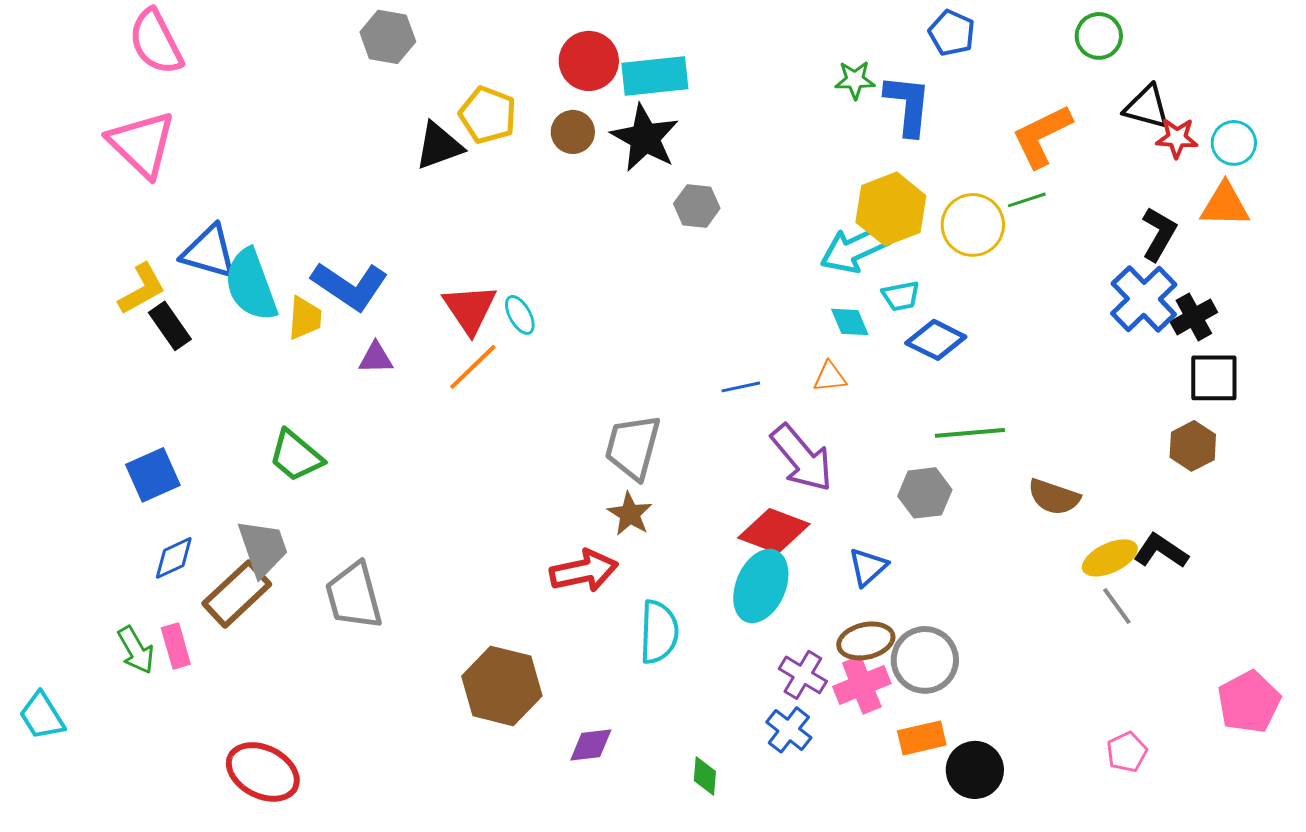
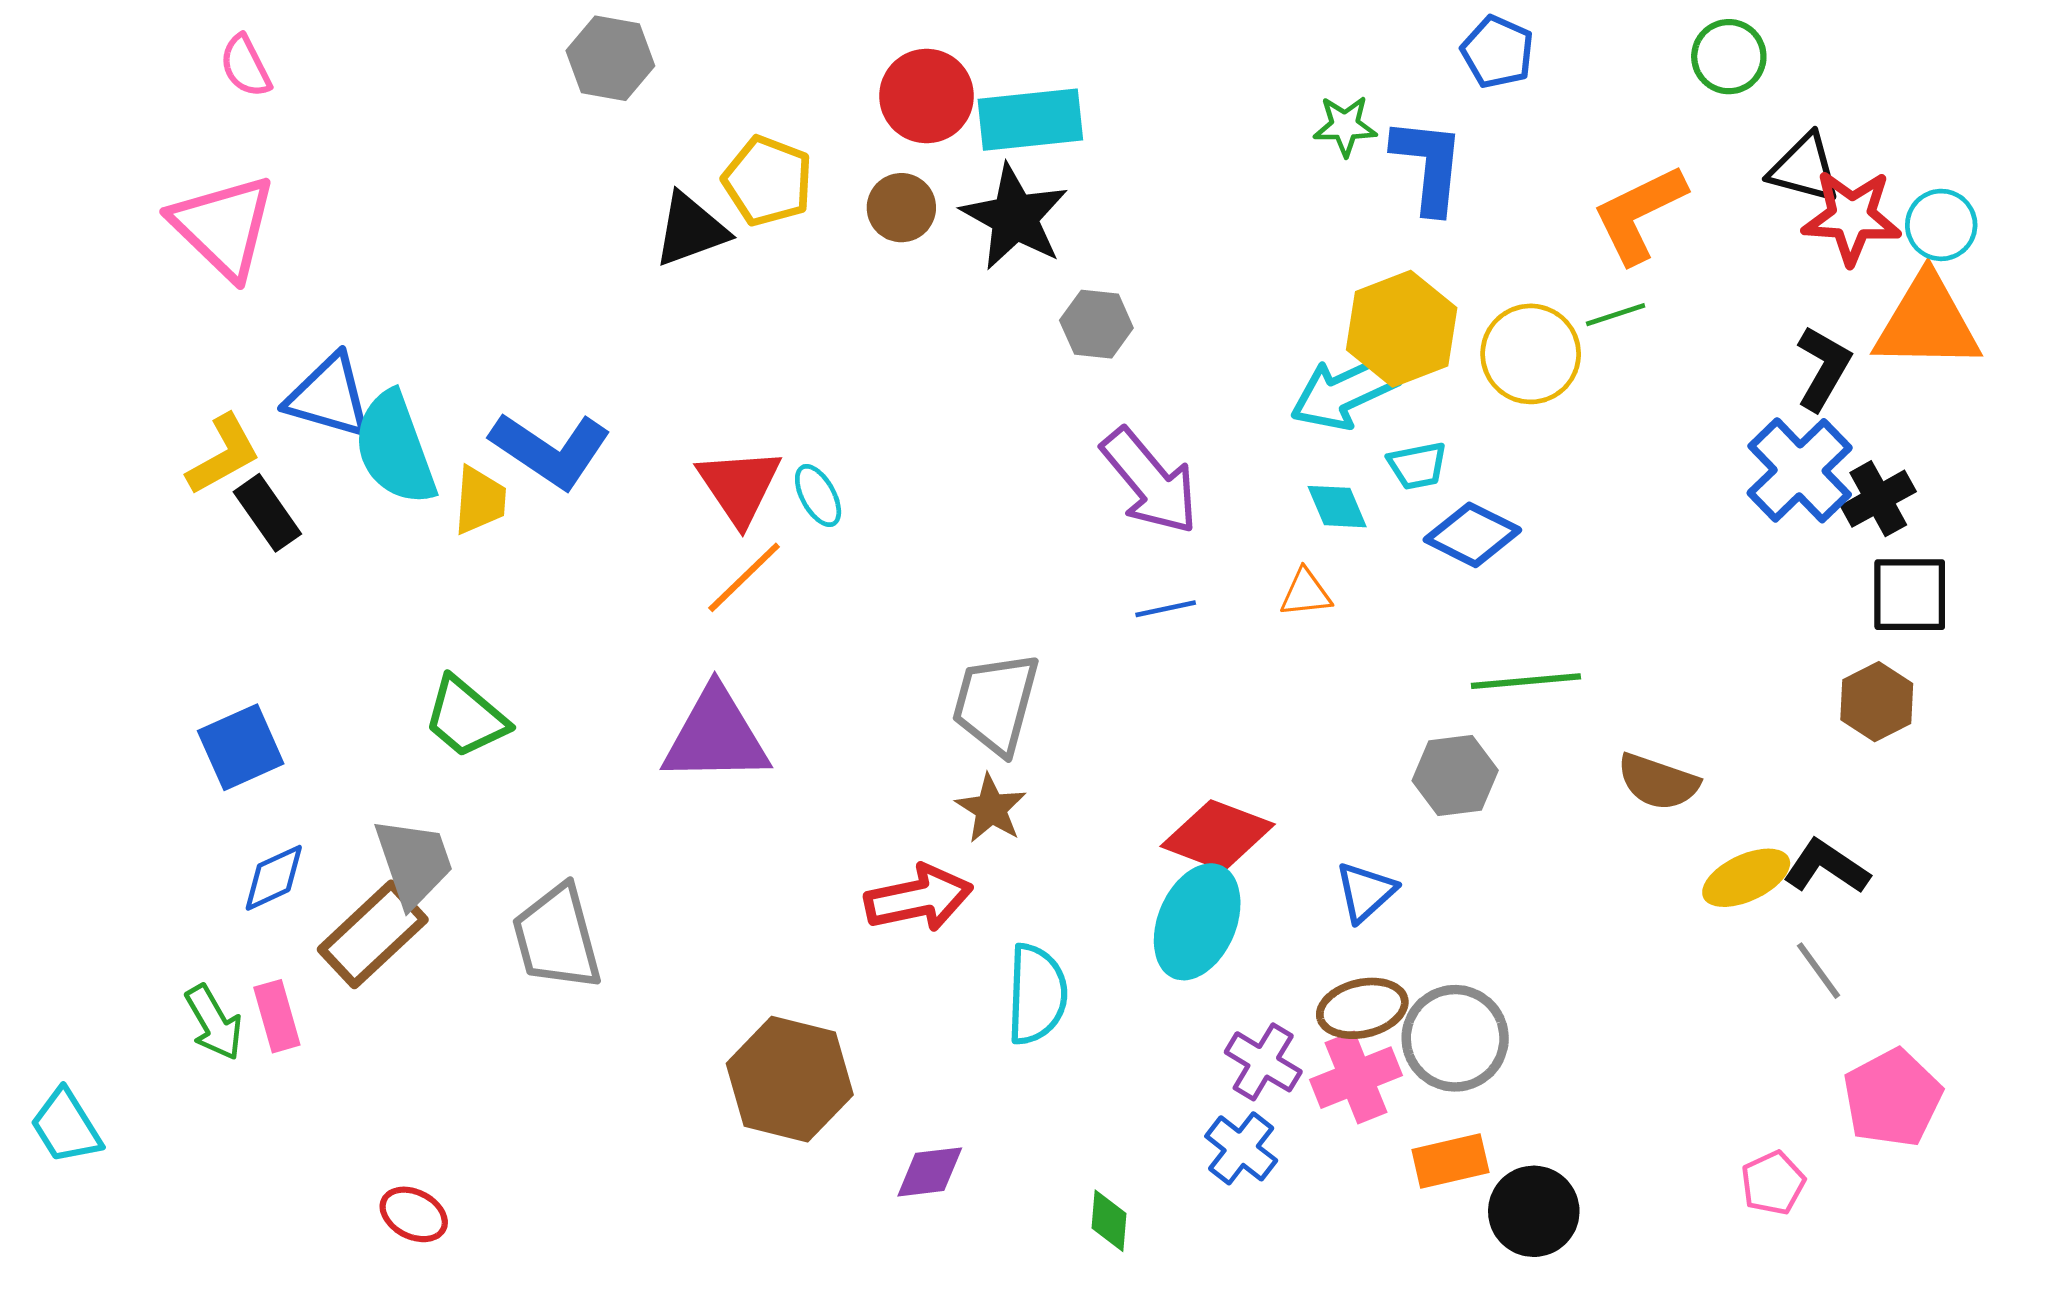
pink semicircle: (156, 42) -> (245, 66), size x0.6
red star: (1177, 138) -> (1852, 217), size x1.5
orange triangle: (1225, 205) -> (1927, 322), size x1.4
purple triangle: (376, 358) -> (716, 736), moved, size x2.0
purple arrow: (802, 458) -> (1150, 481), moved
gray line: (1117, 606) -> (1819, 971), moved
pink pentagon: (1249, 702) -> (1892, 1098), moved
red ellipse: (263, 772) -> (414, 1214), size x0.6

